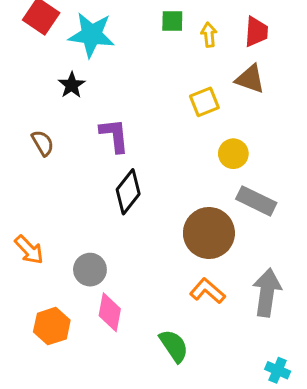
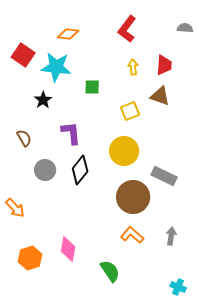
green square: (172, 21) -> (92, 87), moved
yellow circle: (233, 154) -> (124, 151), moved, size x1.5
gray circle: (90, 270) -> (45, 170), moved
gray arrow: (267, 292) -> (171, 236), size x0.6

